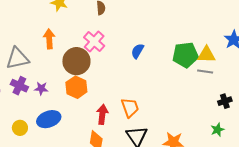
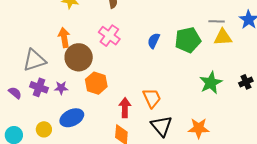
green pentagon: (185, 55) -> (188, 40), moved
brown circle: (76, 61) -> (79, 57), moved
gray line: (205, 72) -> (217, 21), moved
green star: (217, 130) -> (211, 83), moved, size x1.6

